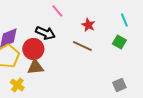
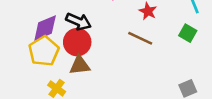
black arrow: (45, 33) -> (78, 22), moved

